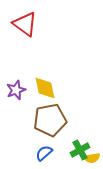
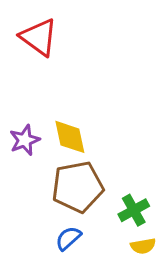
green cross: (80, 150) -> (134, 210), moved

